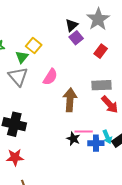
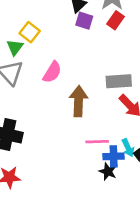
purple square: (76, 38) -> (84, 21), turned -32
red rectangle: (101, 51) -> (116, 20), moved
black star: (73, 139) -> (108, 172), moved

